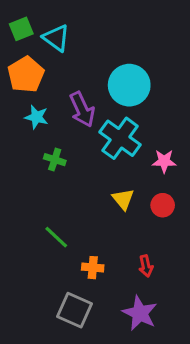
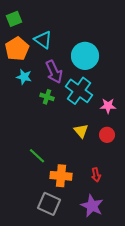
cyan triangle: (56, 38) -> (43, 40), moved
green cross: (55, 160) -> (47, 97), moved
orange cross: (93, 268) -> (61, 176), size x1.5

